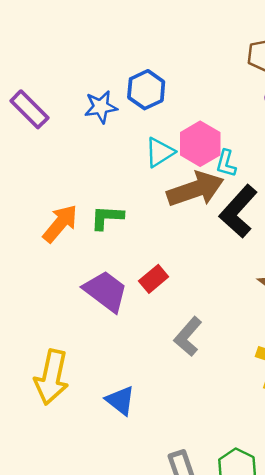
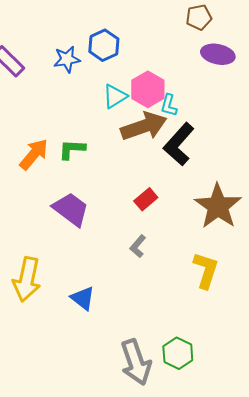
red rectangle: (154, 279) -> (146, 199), moved
gray L-shape: (188, 337) -> (138, 246), size x0.7

